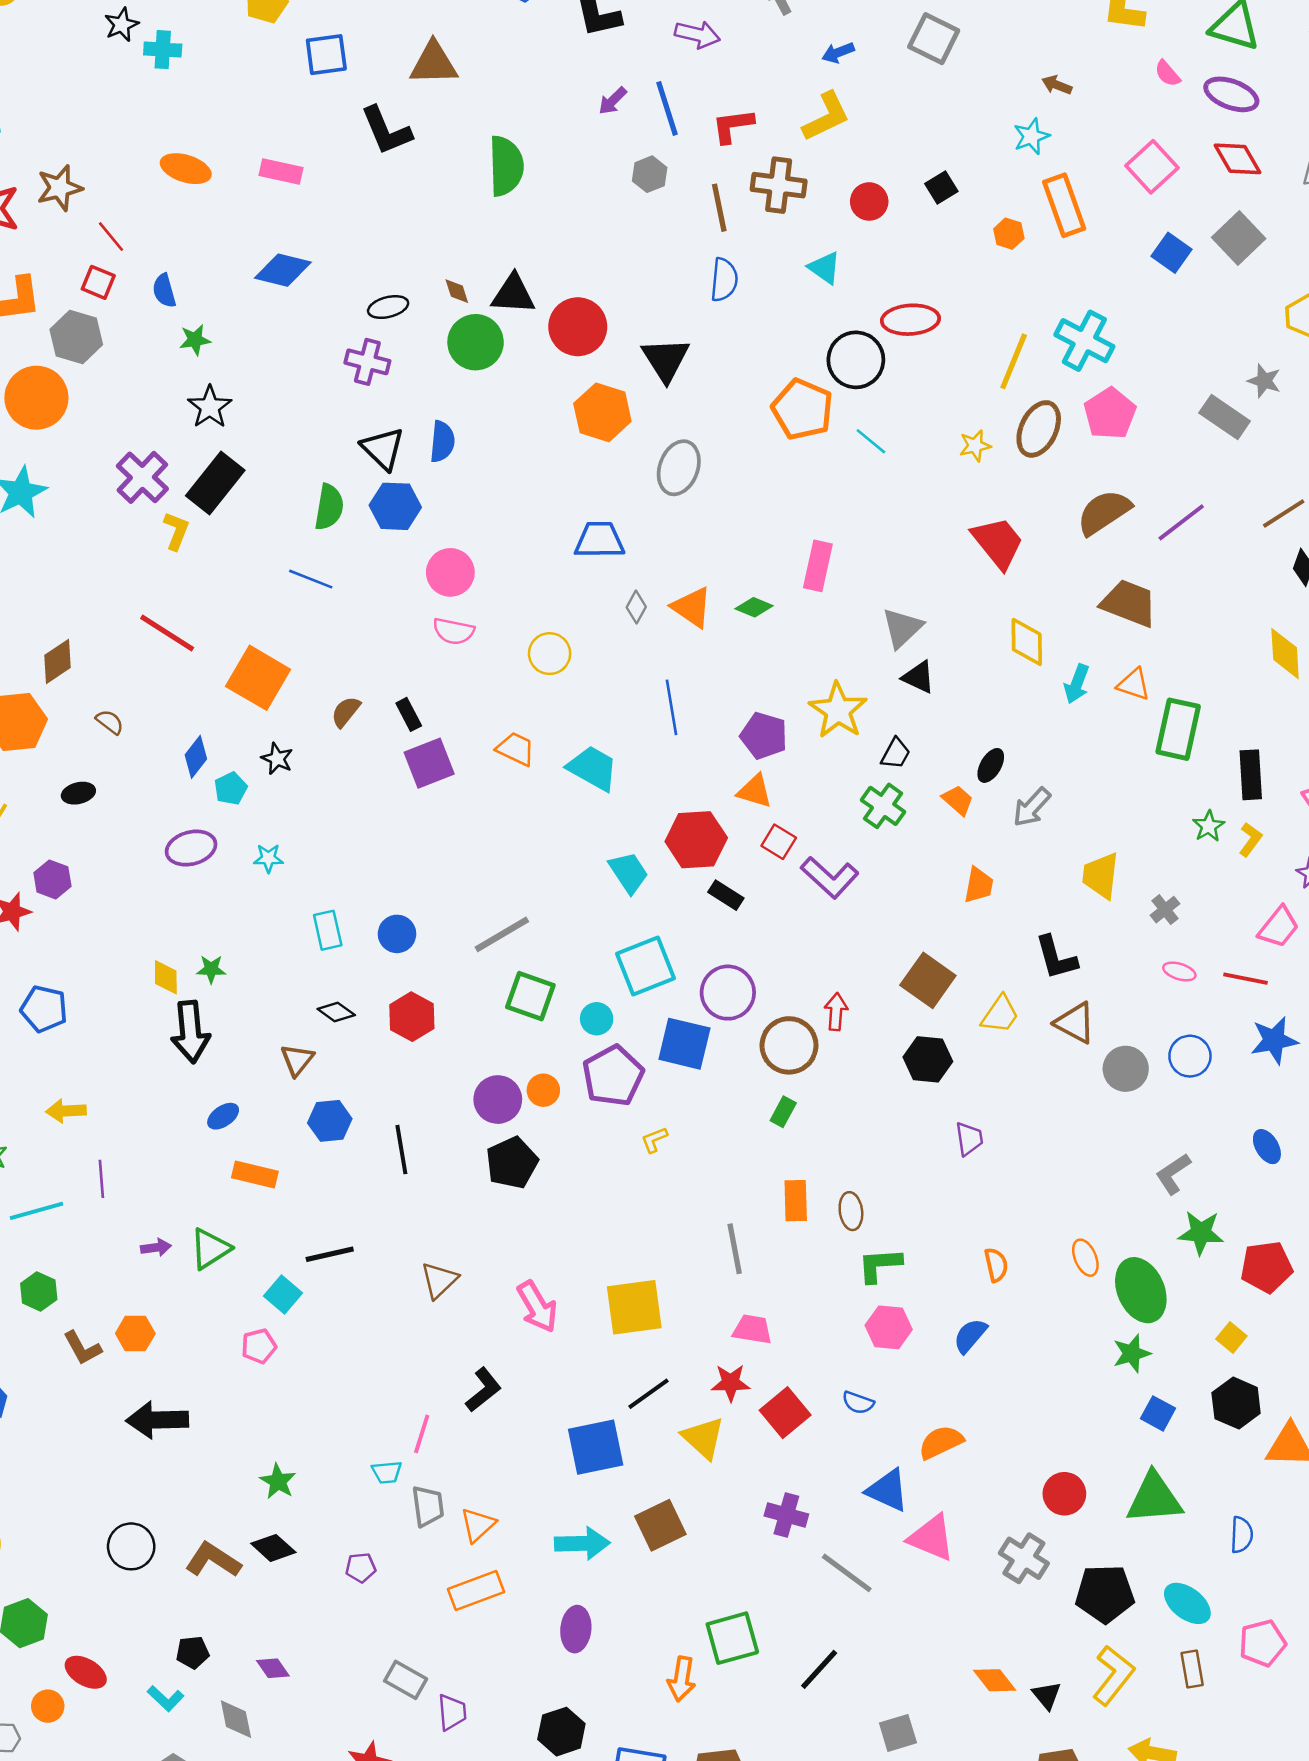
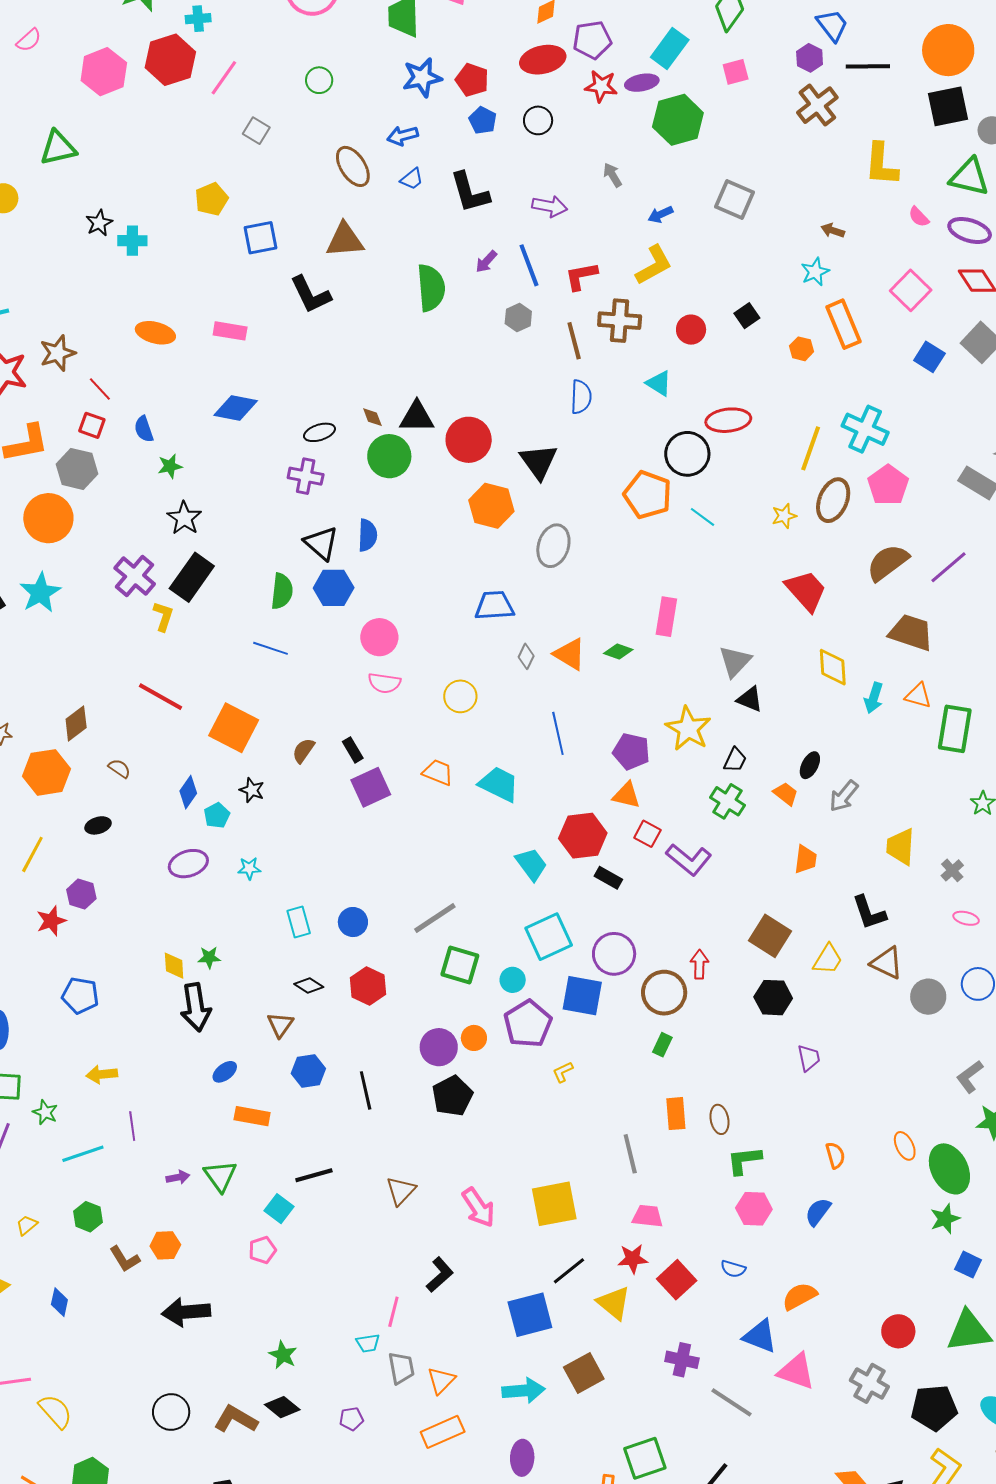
green semicircle: (506, 166) -> (431, 288), moved
green triangle: (210, 1249) -> (220, 1176), turned -30

